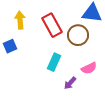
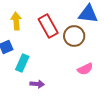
cyan rectangle: (54, 62) -> (22, 63), moved
purple arrow: (70, 83) -> (37, 84), moved, turned -128

